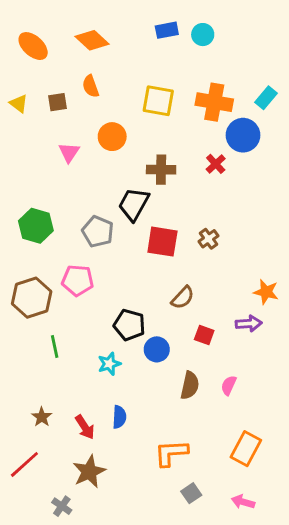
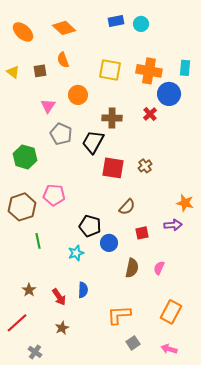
cyan rectangle: (266, 98) -> (185, 68), turned -35
gray pentagon: (98, 231) -> (61, 134), moved
red square: (204, 335) -> (142, 233), turned -32
brown star: (89, 472) -> (62, 328), size x0.6
gray cross: (62, 506) -> (35, 352), moved

